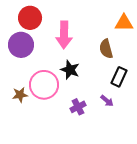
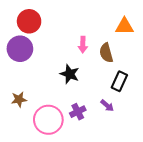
pink arrow: (64, 35) -> (83, 45), moved, size x0.6
pink circle: (44, 85) -> (48, 120), moved

